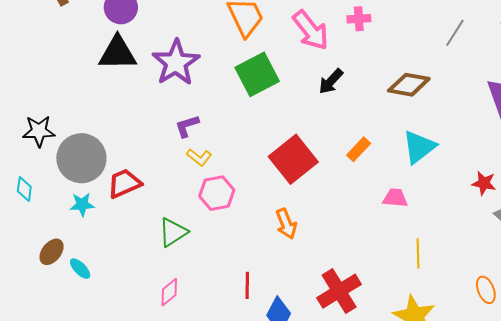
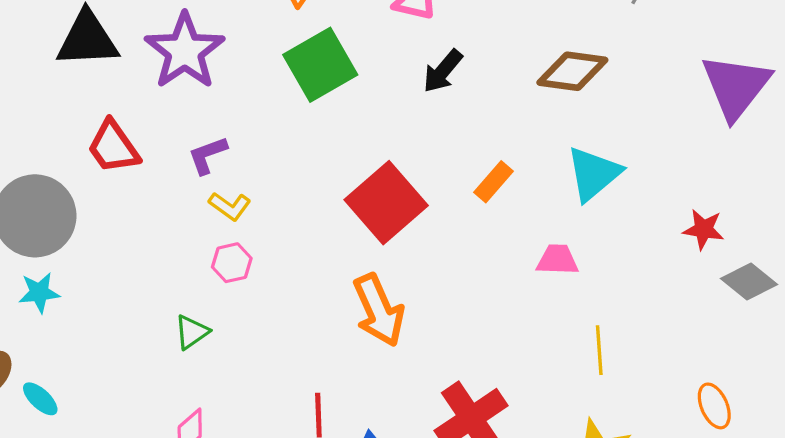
red trapezoid: (124, 183) -> (113, 147), moved, turned -99
pink hexagon: (217, 193) -> (232, 263), moved, size x0.7
orange arrow: (286, 224) -> (379, 310), size x1.4
green triangle: (173, 232) -> (192, 332), size x0.7

